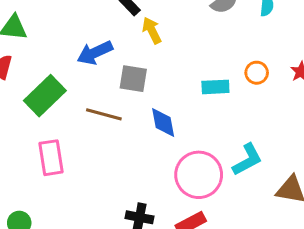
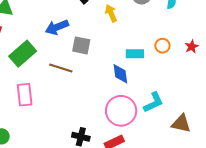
yellow arrow: (152, 30) -> (111, 13), moved
blue diamond: (163, 122) -> (120, 74), moved

